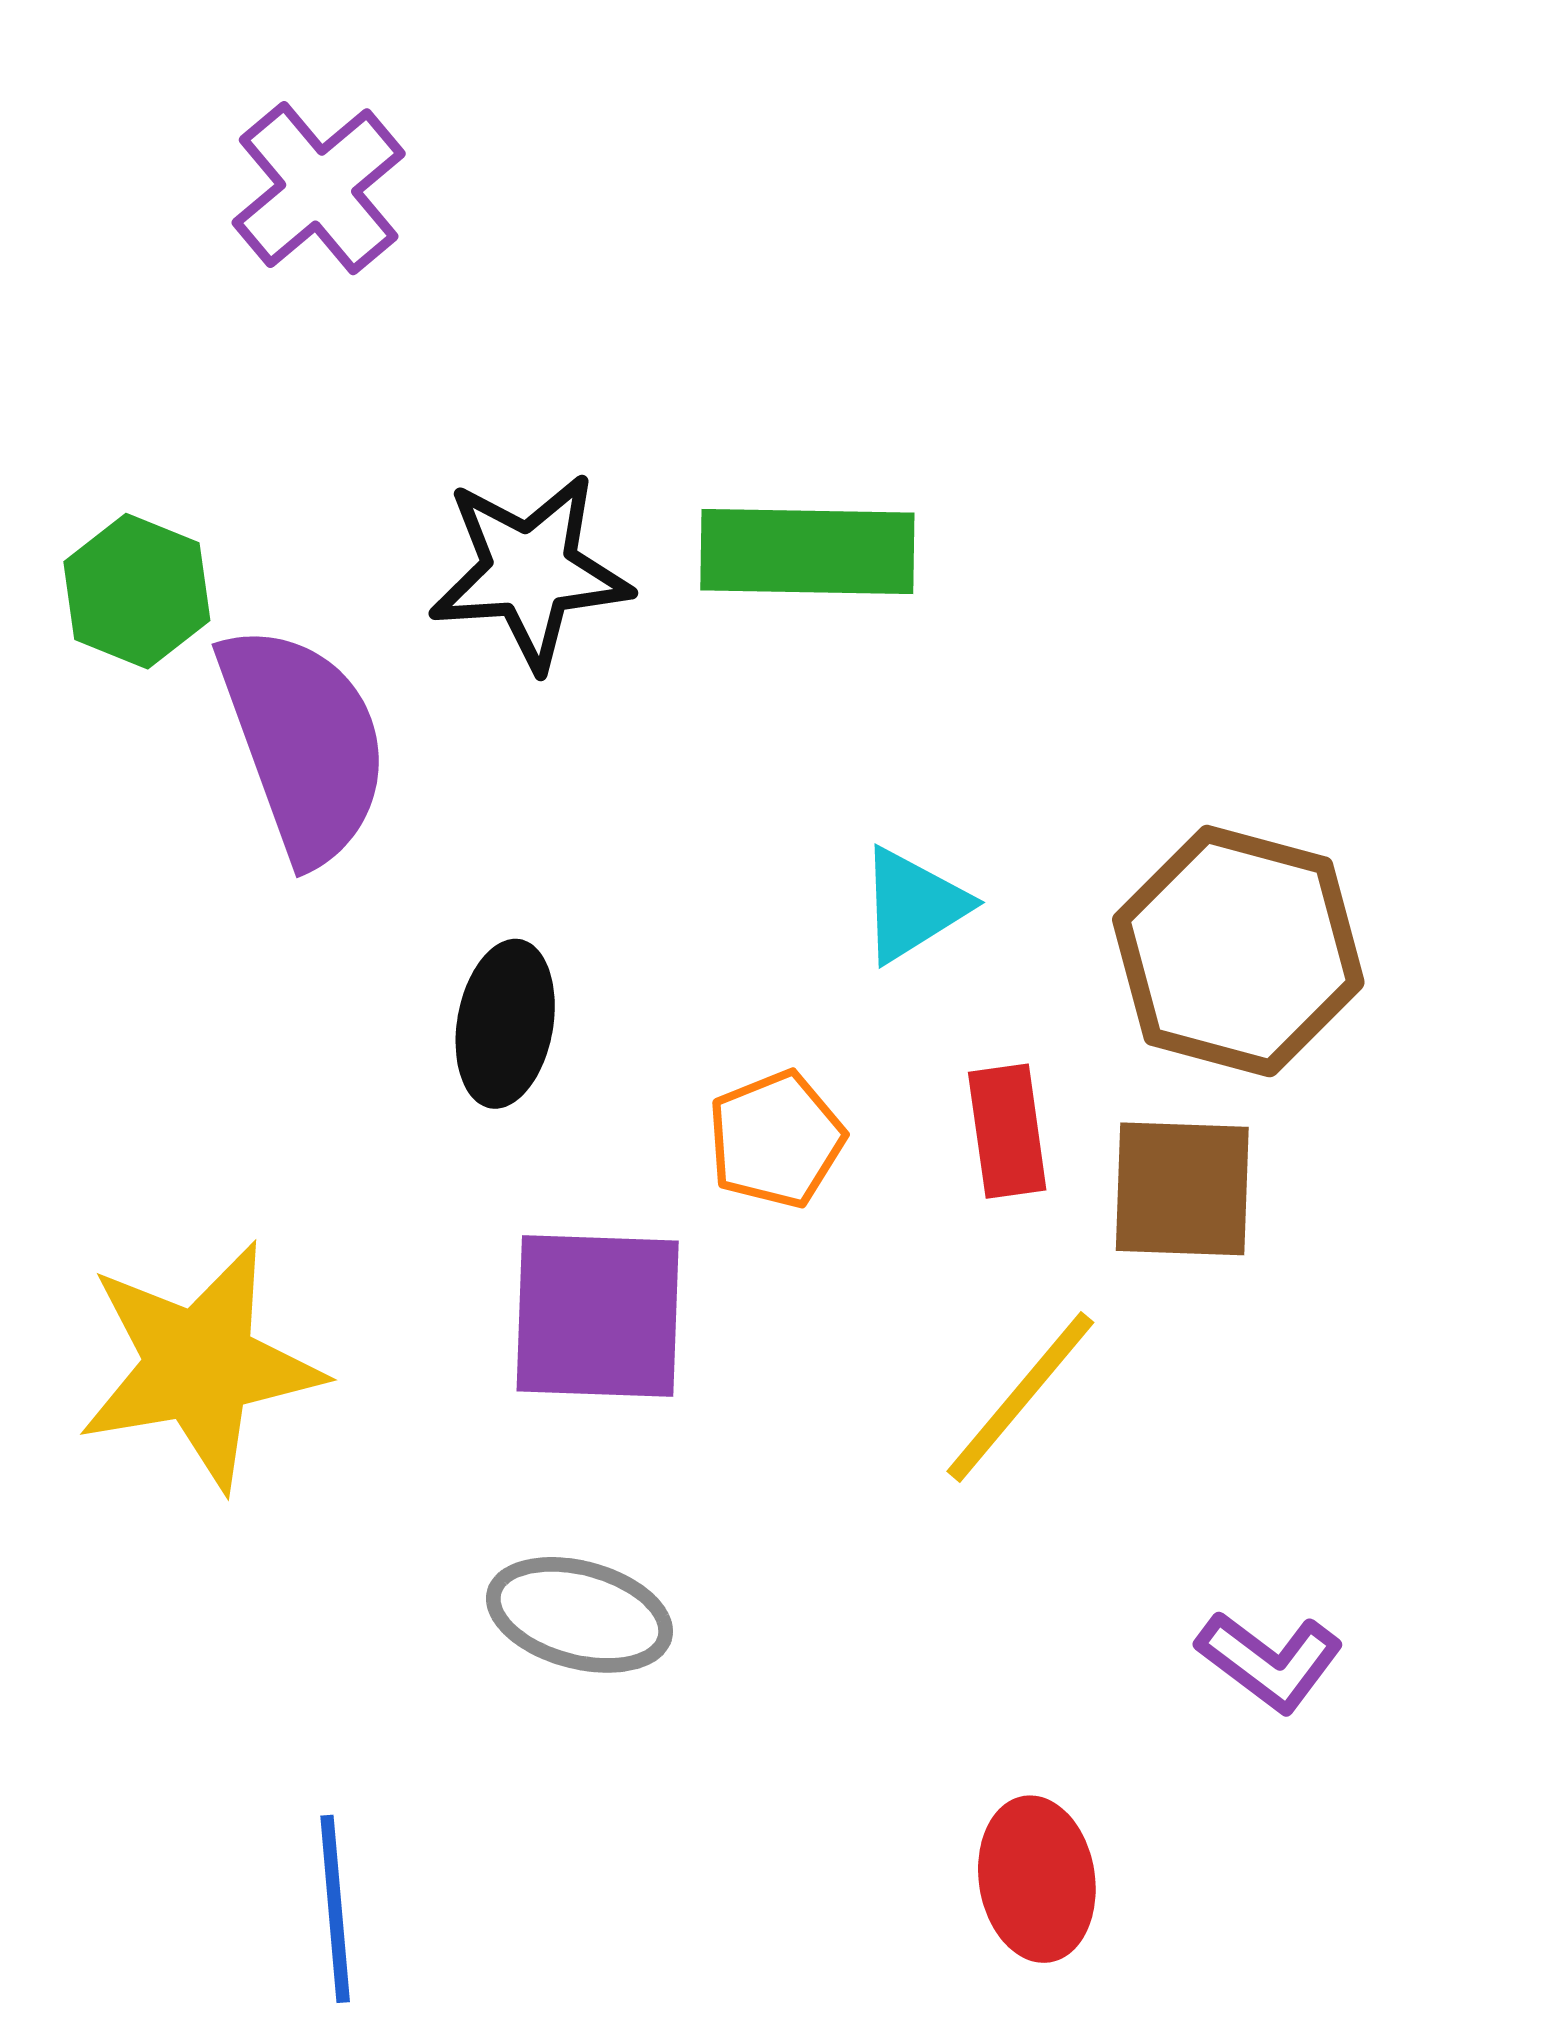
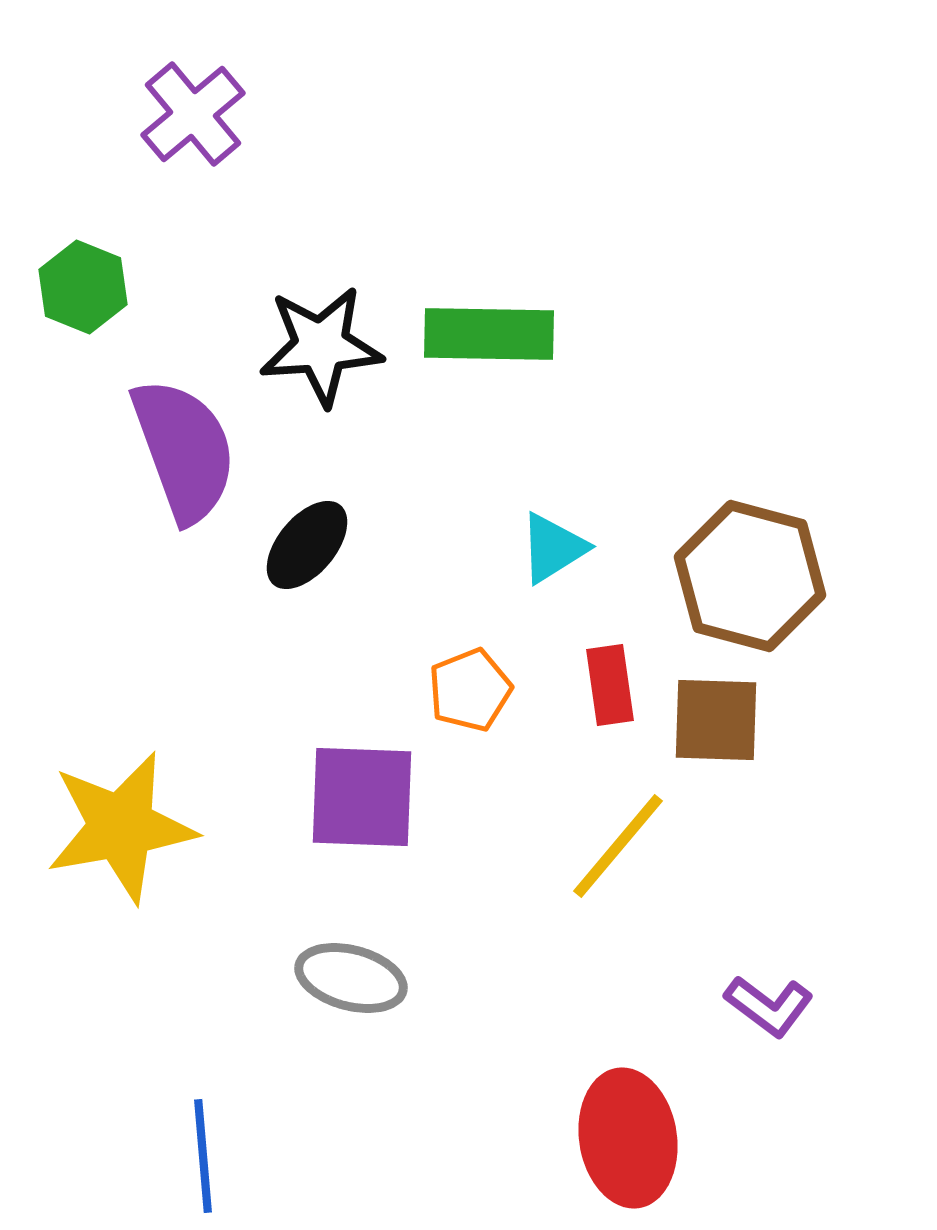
green hexagon: (137, 591) -> (83, 287), moved
black ellipse: (505, 1024) -> (307, 545), moved, turned 30
red ellipse: (1037, 1879) -> (628, 1138), size x1.4

